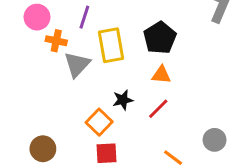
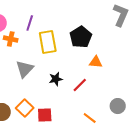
gray triangle: (77, 64) -> (25, 69), moved
orange triangle: (161, 75) -> (96, 62), moved
orange square: (99, 122) -> (25, 108), moved

